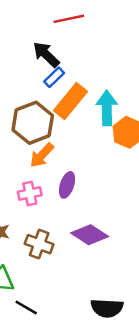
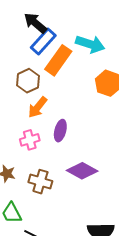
blue rectangle: (54, 77) -> (43, 41), size x1.5
cyan arrow: (107, 108) -> (90, 44), moved, turned 112
brown hexagon: (33, 123) -> (28, 81), size x0.7

